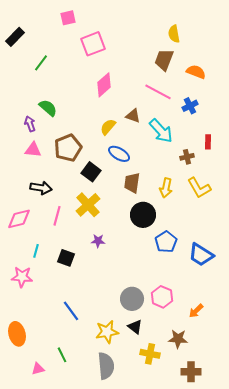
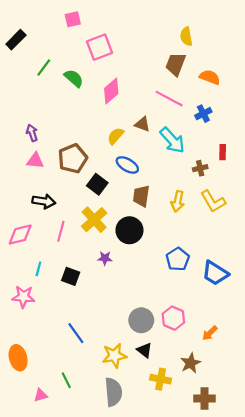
green semicircle: (48, 108) -> (74, 78), moved
black circle: (143, 215) -> (129, 230), moved
brown star: (178, 339) -> (191, 363), turned -30

